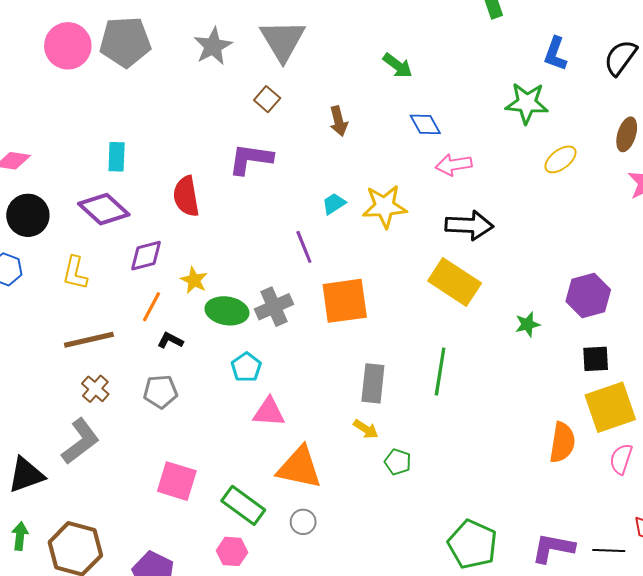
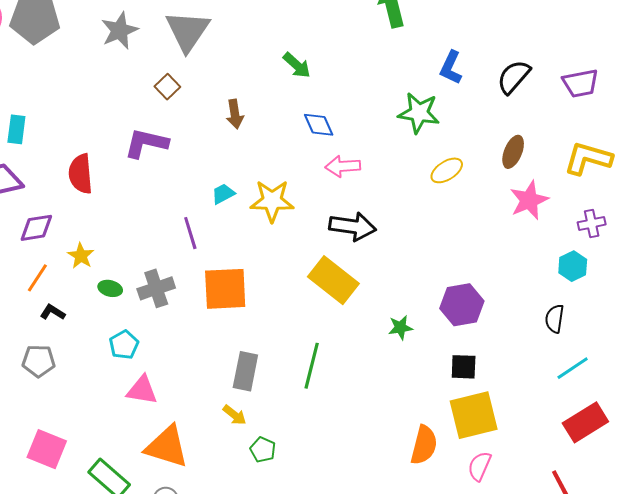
green ellipse: (227, 311) -> (110, 288), size x0.6

